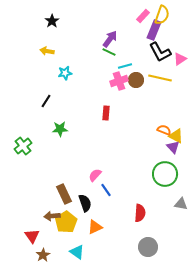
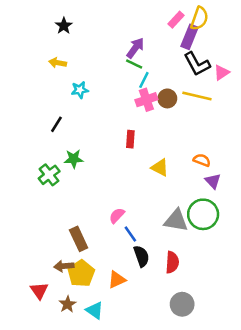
cyan line: (125, 66) -> (144, 80), moved, turned -48
yellow triangle: (176, 136) -> (160, 167), moved
green cross: (23, 146) -> (49, 175), moved
black semicircle: (85, 203) -> (141, 256), moved
gray triangle: (181, 204) -> (176, 220), moved, size x1.5
brown star: (43, 255) -> (68, 304), moved

